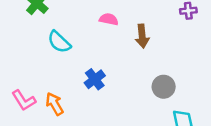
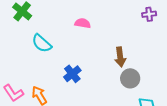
brown arrow: (142, 36) -> (120, 57), moved

